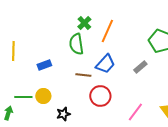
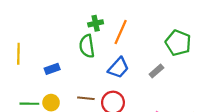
green cross: (84, 23) -> (96, 23), turned 32
brown line: (83, 75) -> (86, 98), moved

